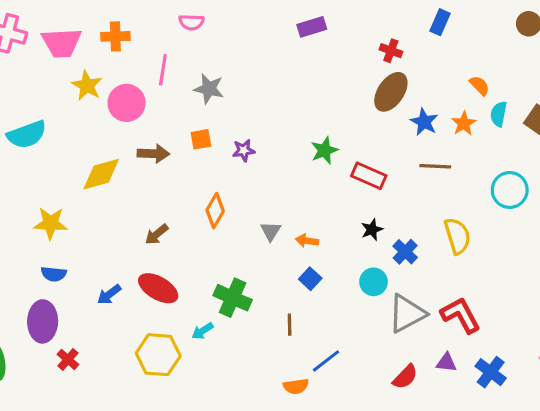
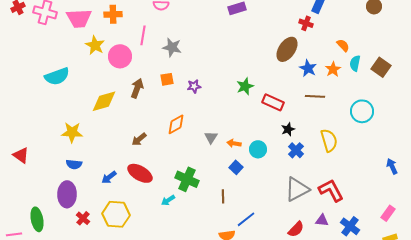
red cross: (391, 51) -> (306, 23), moved
brown arrow: (153, 154) -> (137, 88), turned -72
orange diamond: (215, 211) -> (176, 124), turned 30
black star: (372, 230) -> (288, 129), moved
cyan circle: (374, 282) -> (258, 149), moved
yellow hexagon: (158, 355) -> (116, 214), moved

